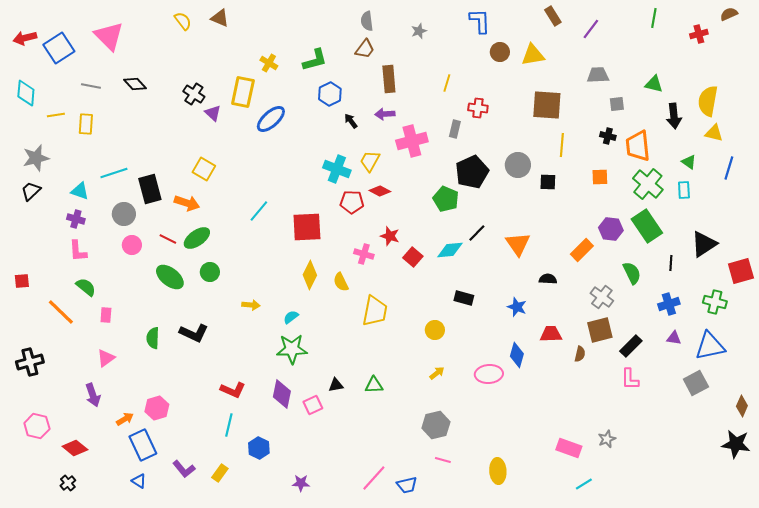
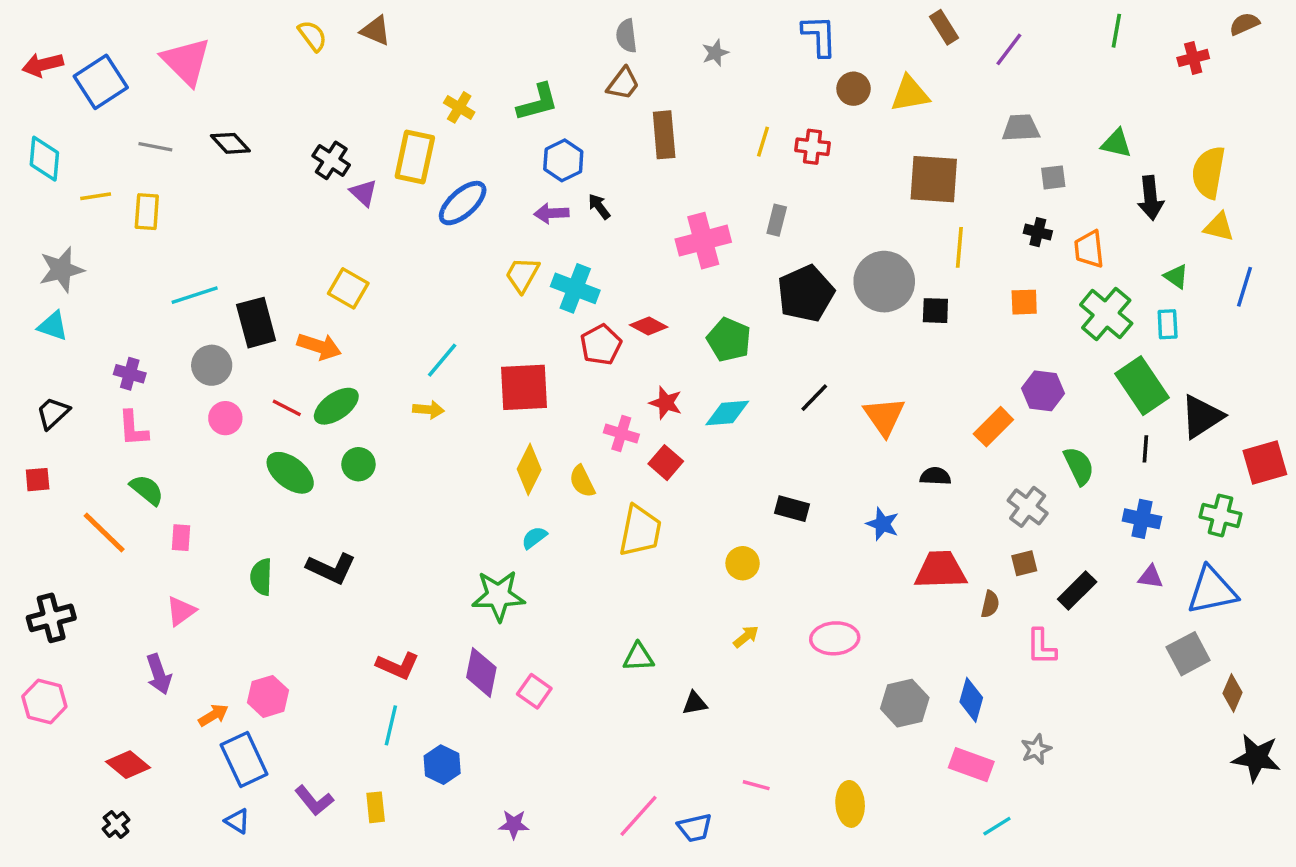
red cross: (478, 108) -> (813, 147), moved
purple arrow: (385, 114) -> (551, 213), moved
orange trapezoid: (638, 146) -> (1089, 249), size x0.7
yellow trapezoid: (370, 161) -> (522, 275), moved
gray circle: (518, 165) -> (884, 282), size x1.4
black trapezoid: (31, 191) -> (53, 413), moved
cyan triangle: (80, 191) -> (53, 326), moved
green pentagon: (446, 199) -> (729, 340), moved
red pentagon: (352, 202) -> (601, 345), turned -30
green rectangle: (647, 226) -> (1142, 386), moved
cyan diamond: (450, 250) -> (727, 413), moved
red square: (413, 257) -> (666, 463), moved
blue cross: (669, 304) -> (1142, 519), turned 30
yellow arrow: (251, 305) -> (428, 410), moved
cyan semicircle: (291, 317) -> (534, 538), moved
brown square: (600, 330) -> (1024, 563), size x0.6
red trapezoid: (551, 334) -> (941, 570), size x1.4
blue diamond: (517, 355) -> (971, 700), moved
pink L-shape: (630, 379) -> (1041, 647), moved
black triangle: (336, 385) -> (695, 703), moved
pink square: (313, 405) -> (534, 691), turned -30
brown diamond: (742, 406) -> (1232, 693), moved
gray hexagon: (436, 425) -> (905, 703), moved
pink hexagon: (37, 426) -> (44, 701), moved
yellow rectangle: (220, 473) -> (376, 807), turned -42

